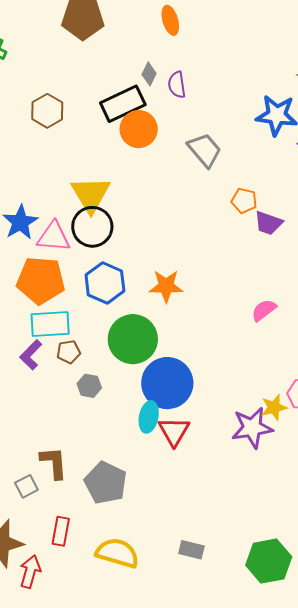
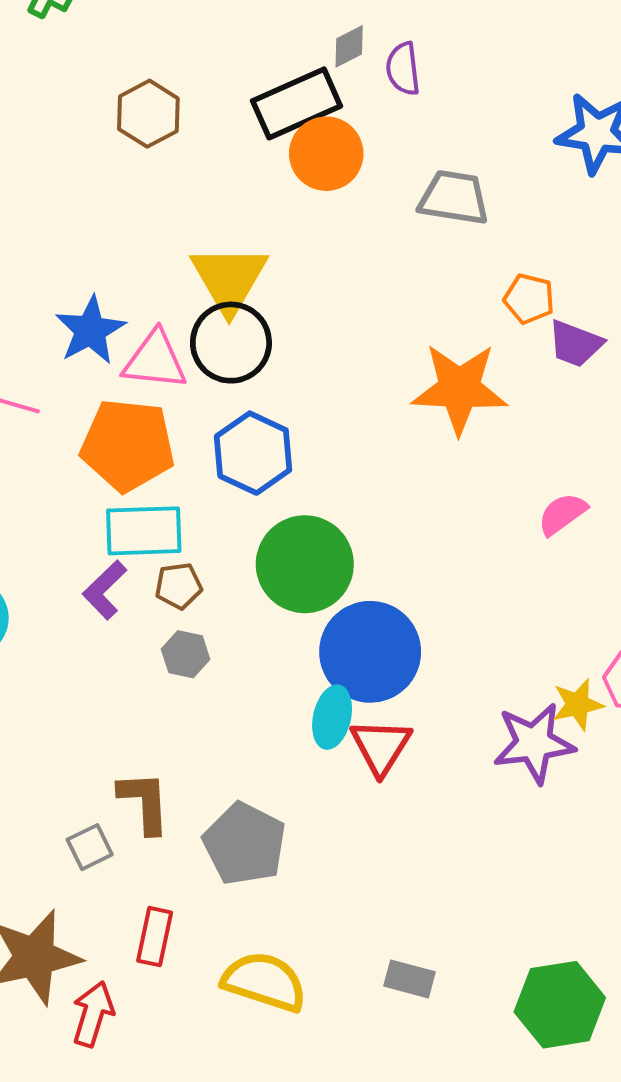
gray diamond: (149, 74) -> (349, 46), turned 35
gray trapezoid: (204, 150) -> (454, 198), turned -42
orange star: (166, 286) -> (459, 389), moved, size x1.4
gray hexagon: (89, 386) -> (186, 654), moved

